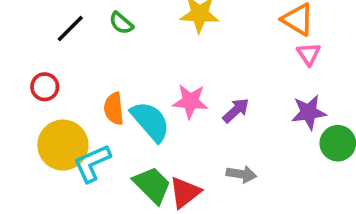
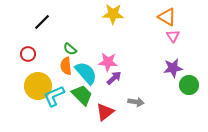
green semicircle: (121, 23) -> (70, 49), moved
purple arrow: (236, 110) -> (114, 78), moved
green trapezoid: (152, 185) -> (82, 95), moved

